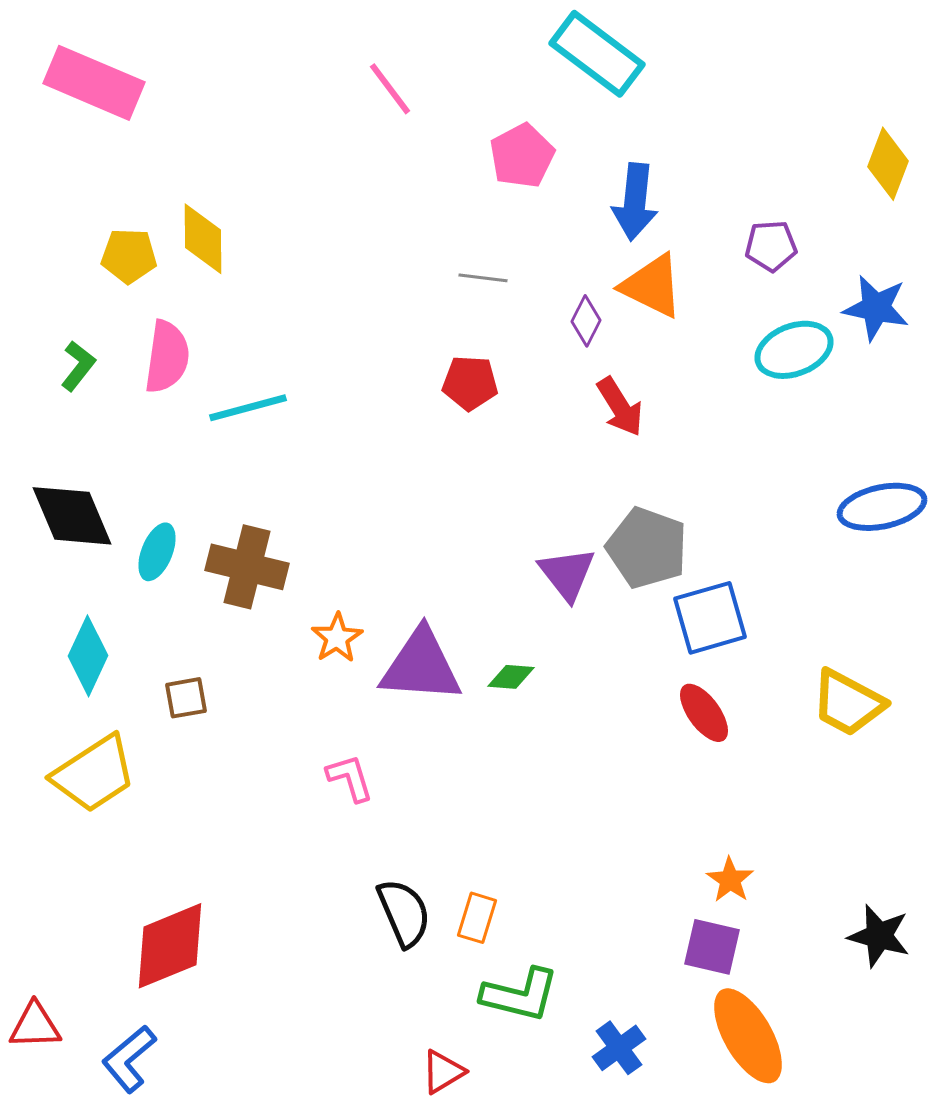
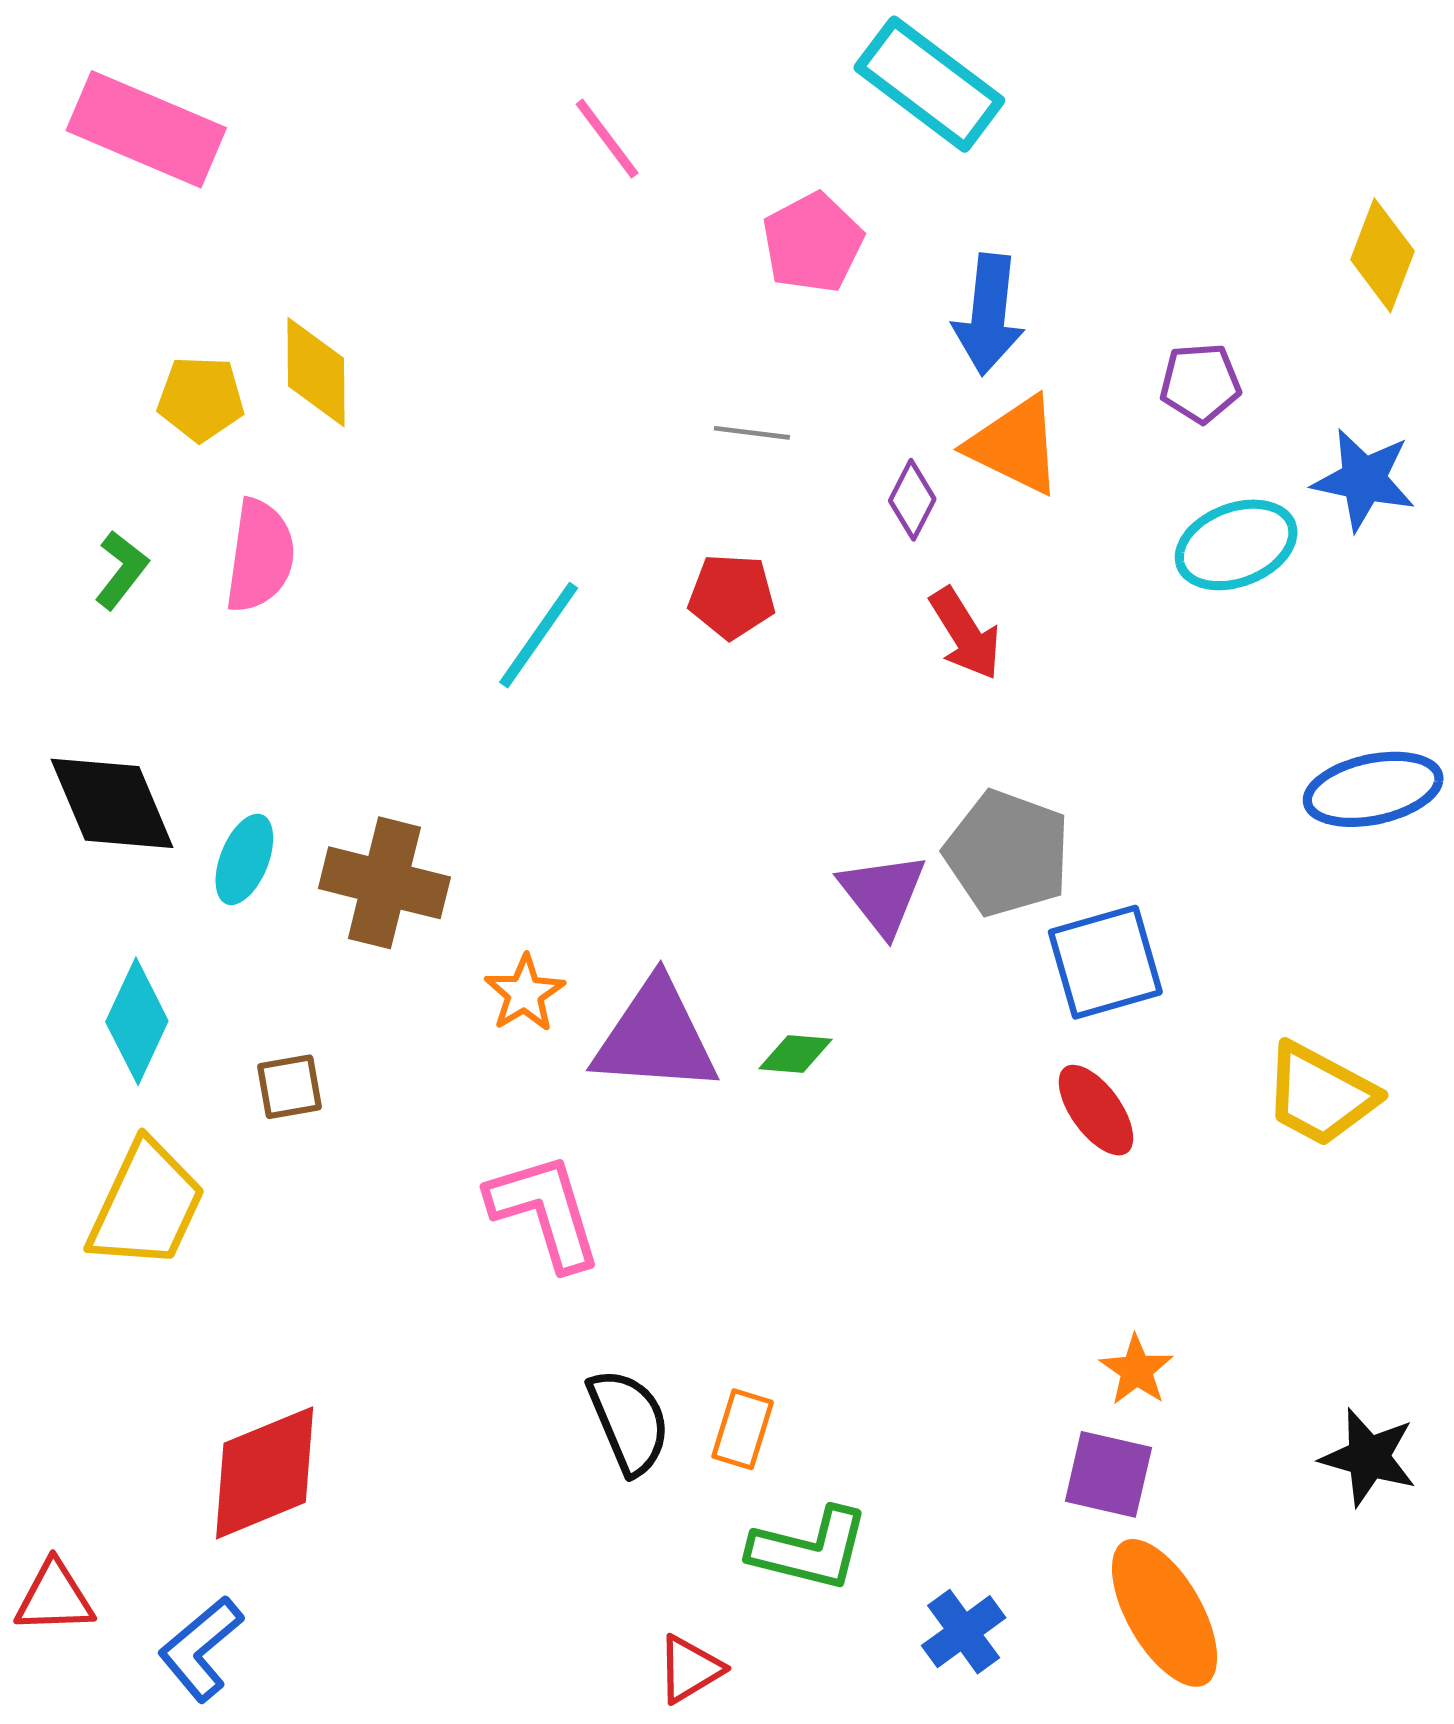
cyan line: (248, 408) -> (539, 635), moved, turned -40
yellow trapezoid: (94, 774) -> (146, 1205), turned -32
pink L-shape: (350, 778) -> (545, 1211), size x1.6

